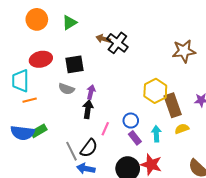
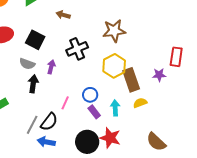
black cross: (117, 43) -> (77, 49), moved, turned 30
brown star: (184, 51) -> (114, 31), moved
black square: (75, 64) -> (35, 40), turned 36
black arrow: (88, 109) -> (33, 84), moved
gray line: (72, 151) -> (32, 125), turned 54

